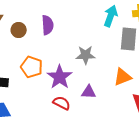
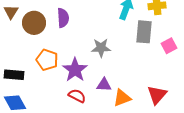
brown circle: (19, 30) -> (34, 23), size x1.5
orange triangle: (123, 77) -> (122, 98), moved

